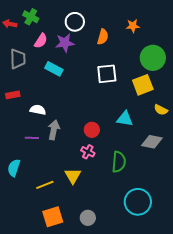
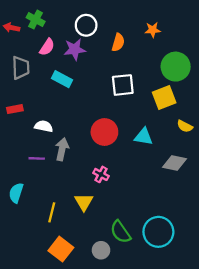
red circle: (92, 130) -> (104, 132), moved, size x1.5
green semicircle: (119, 162) -> (121, 232), moved, turned 140
yellow line: (45, 185) -> (52, 212), turned -54
orange square: (53, 217) -> (61, 249), turned -35

